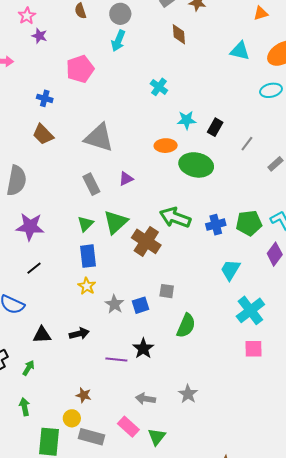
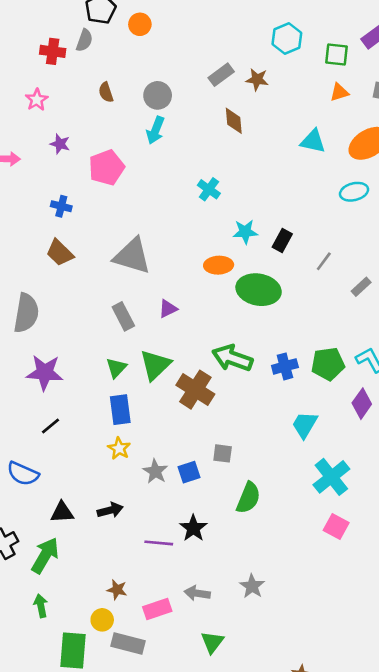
purple star: (39, 36) -> (60, 144), moved
pink square: (254, 349) -> (336, 527), turned 30
green arrow: (28, 368) -> (45, 555), size x1.8
pink rectangle: (128, 427) -> (157, 609), moved, turned -60

